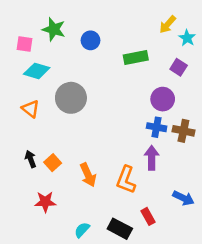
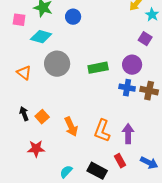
green rectangle: (136, 57) -> (98, 68), moved
cyan diamond: (37, 71) -> (41, 37), moved
purple arrow: (152, 158) -> (128, 134), moved
blue arrow: (183, 198) -> (149, 163), moved

